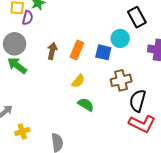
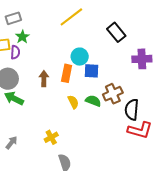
cyan circle: (120, 38) -> (80, 57), moved
yellow semicircle: (78, 81) -> (73, 102), turned -56
green semicircle: (86, 105) -> (93, 101), moved
yellow cross: (22, 132) -> (51, 137), moved

